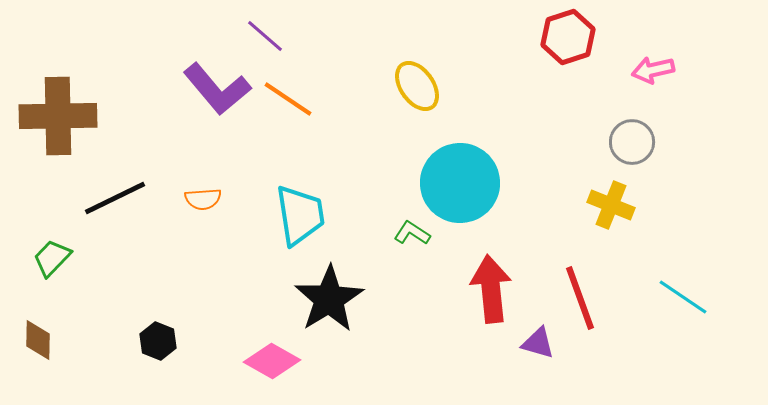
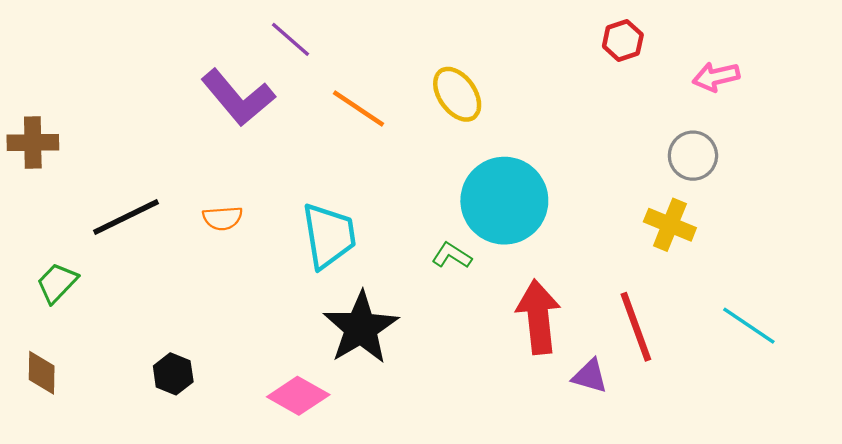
red hexagon: (568, 37) -> (623, 41), size x0.7
orange line: (288, 99) -> (358, 109), moved
brown cross: (58, 116) -> (33, 142), moved, size x0.6

